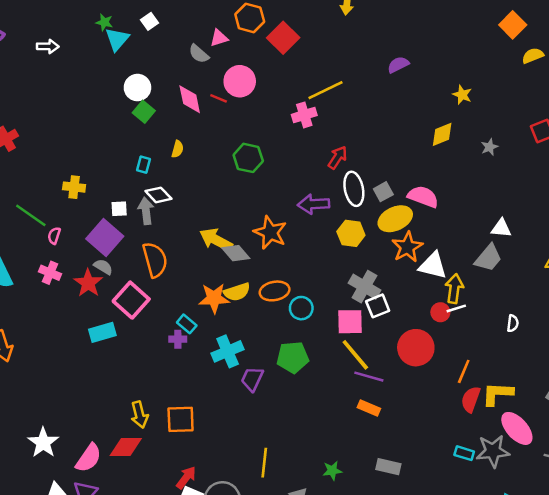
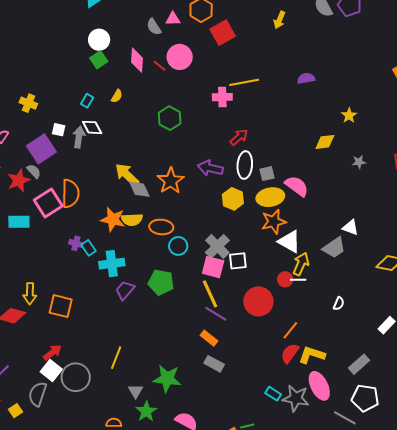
orange semicircle: (155, 260) -> (70, 193), moved
gray cross: (365, 287) -> (217, 246), moved
cyan rectangle: (187, 324) -> (88, 248), moved
gray rectangle: (388, 467) -> (214, 364), moved
green star: (332, 471) -> (167, 379), size x1.8

